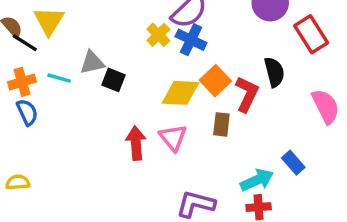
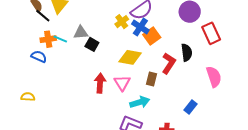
orange square: (215, 81) -> (152, 36), moved
orange cross: (22, 82) -> (48, 39), moved
blue semicircle: (27, 112) -> (39, 56), turned -49
blue rectangle: (293, 163) -> (191, 107), turned 72
cyan arrow: (257, 180) -> (140, 102), moved

